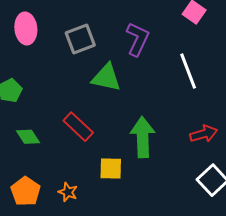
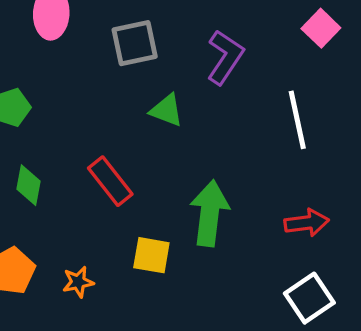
green triangle: (106, 77) -> (167, 110), size x0.7
green diamond: (28, 137) -> (28, 185), turned 35
orange star: (68, 192) -> (78, 282), turned 30

